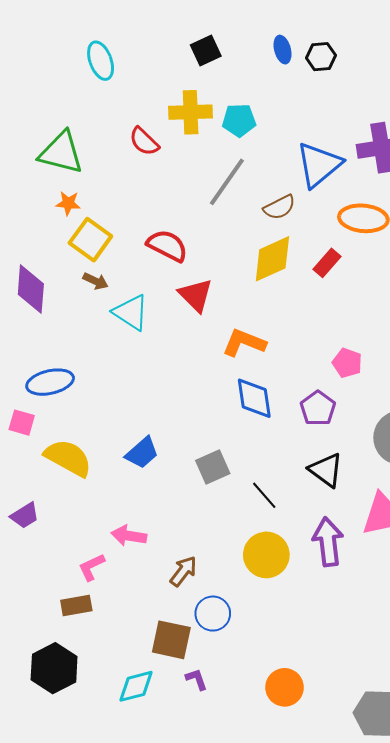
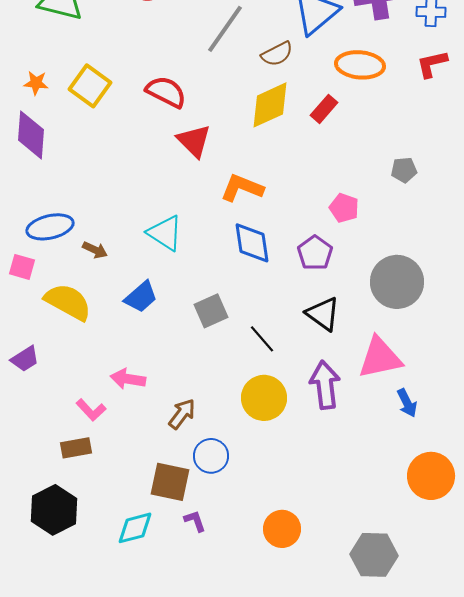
orange star: (68, 203) -> (36, 83), moved
brown arrow: (96, 281) -> (95, 250), moved
cyan triangle: (131, 312) -> (165, 233), moved
pink L-shape: (91, 567) -> (91, 410), turned -108

